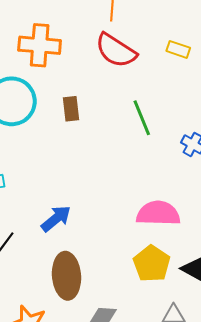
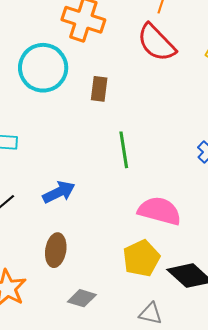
green line: (142, 118) -> (124, 150), moved
brown ellipse: (66, 276) -> (56, 250), size x0.7

